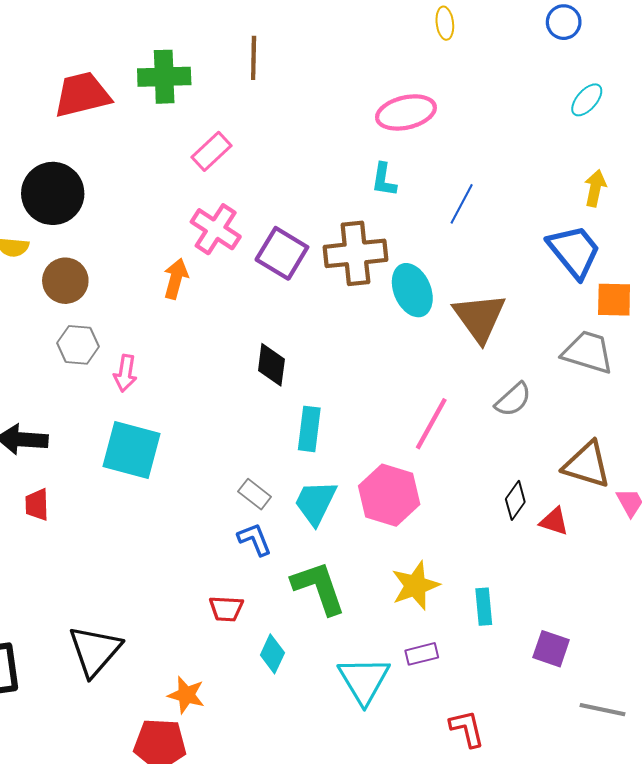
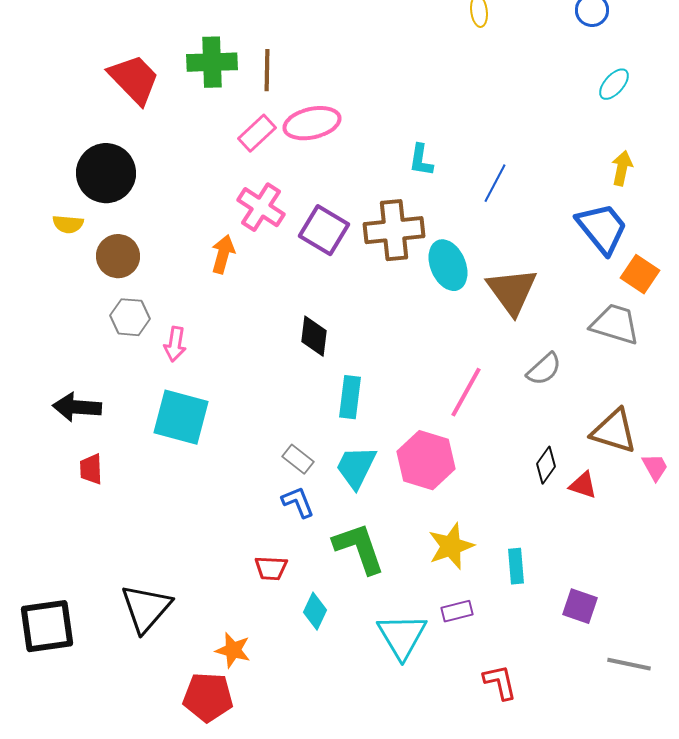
brown line: (254, 58) -> (267, 70), moved
red trapezoid: (82, 95) -> (134, 79), turned 60
pink ellipse: (406, 112) -> (312, 123), moved
orange square: (614, 300) -> (640, 274), turned 33

